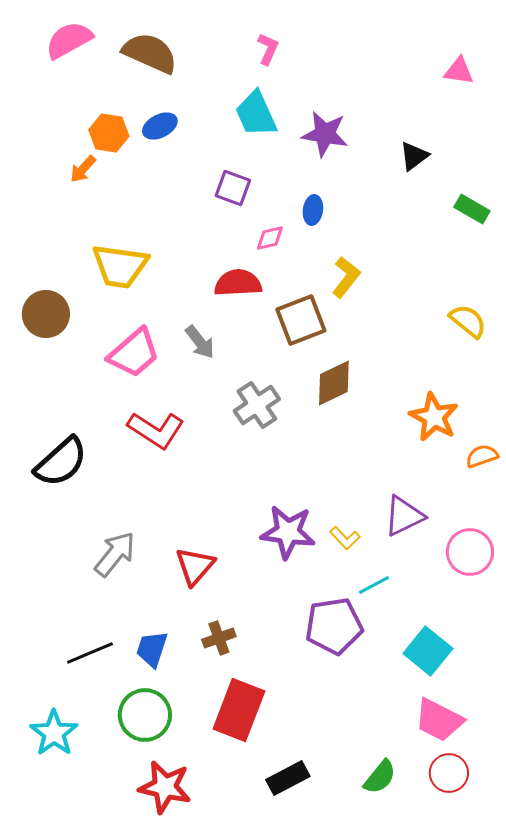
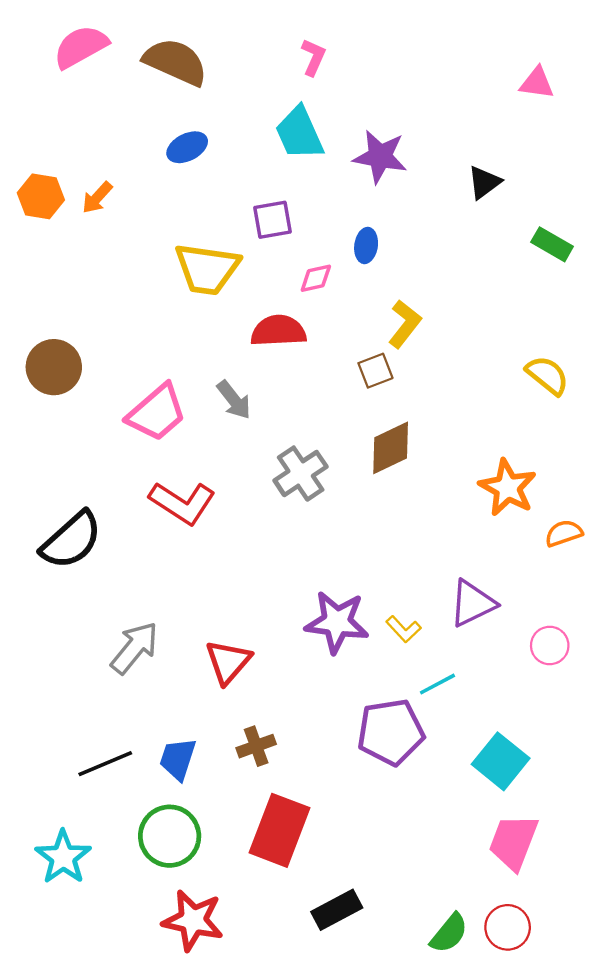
orange hexagon: (109, 133) -> (41, 196), moved
purple square: (233, 188) -> (273, 220), turned -30
yellow trapezoid: (120, 266) -> (207, 269), moved
brown square: (301, 320) -> (375, 371), moved, size x0.6
pink circle: (470, 552) -> (550, 645), size x0.7
pink trapezoid: (439, 720) -> (513, 842), turned 84
red circle: (449, 773) -> (508, 927), moved
green semicircle: (380, 777) -> (449, 933), moved

